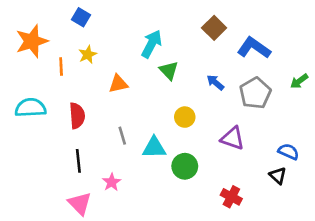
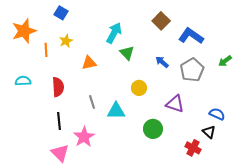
cyan semicircle: (30, 108) -> (23, 81), size x0.7
green circle: (185, 166) -> (153, 129), moved
pink star: (112, 182) -> (84, 137), size x1.5
red cross: (231, 197) -> (193, 148), moved

